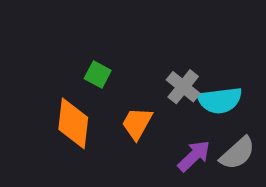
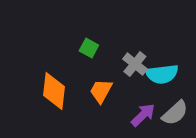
green square: (98, 75) -> (89, 48), moved

